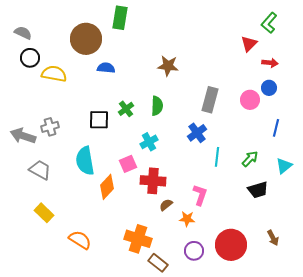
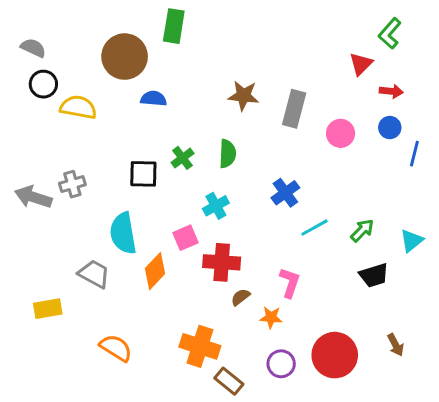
gray rectangle: (210, 100) -> (294, 109), moved
pink circle: (250, 100) -> (341, 133), moved
blue line: (276, 128) -> (414, 154), moved
cyan line: (217, 157) -> (314, 228), turned 54
gray trapezoid: (40, 170) -> (94, 274), moved
yellow rectangle: (44, 213) -> (48, 309), moved, turned -54

